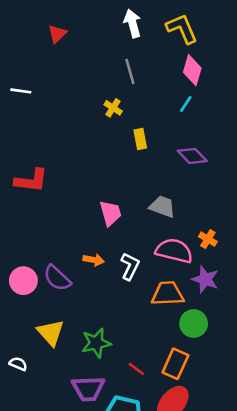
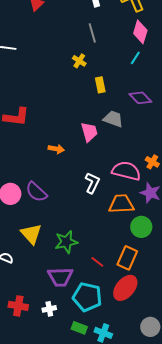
gray trapezoid: (162, 207) -> (113, 119), moved
pink trapezoid: (110, 213) -> (89, 132), moved
orange arrow: (94, 260) -> (56, 149), moved

